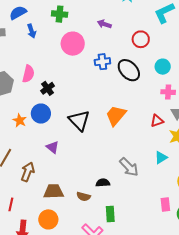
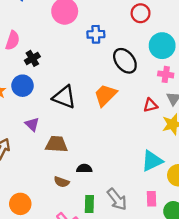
cyan circle: (163, 67) -> (162, 46), size x1.5
black ellipse: (129, 70) -> (125, 61), moved
black triangle: (79, 120) -> (64, 97), turned -30
cyan triangle: (161, 158) -> (152, 161), moved, size x1.5
gray arrow: (129, 167) -> (117, 199), moved
brown trapezoid: (54, 191) -> (56, 144), moved

